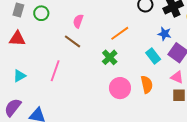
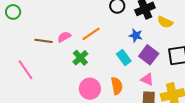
pink semicircle: (78, 21) -> (64, 37), moved, turned 40
brown line: (72, 41) -> (44, 41), turned -30
pink line: (55, 71) -> (26, 70), turned -55

